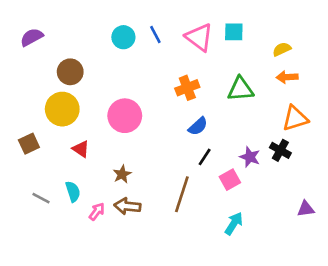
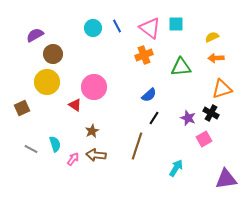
purple semicircle: (32, 37) -> (35, 35), moved
orange cross: (187, 88) -> (144, 55), moved
red triangle: (81, 149) -> (75, 105), moved
pink square: (230, 180) -> (204, 139), moved
purple triangle: (306, 209) -> (226, 179), moved, size x1.6

